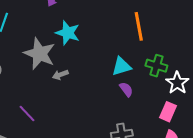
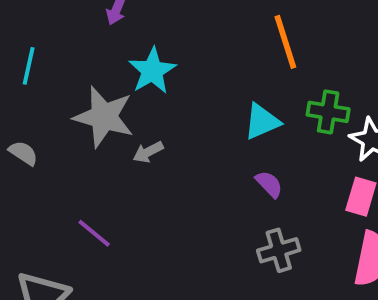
cyan star: (68, 33) -> (152, 71), turned 30
purple semicircle: (126, 89) -> (269, 184), moved

